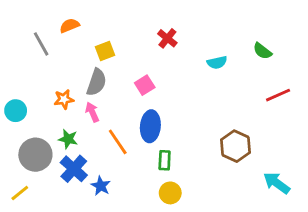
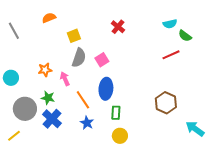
gray line: (41, 44) -> (14, 31), moved
cyan semicircle: (217, 62) -> (170, 24), moved
gray semicircle: (96, 82) -> (79, 58), moved
red line: (278, 95) -> (171, 55), moved
blue star: (101, 186) -> (87, 123), moved

